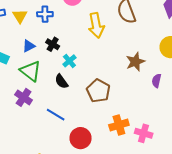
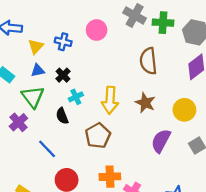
yellow triangle: (20, 16) -> (36, 47), moved
yellow arrow: (96, 25) -> (110, 100), moved
brown star: (135, 62) -> (145, 103), moved, turned 30
purple semicircle: (157, 81) -> (161, 141), size x1.6

